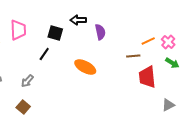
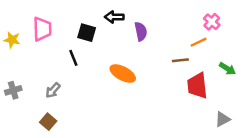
pink cross: (168, 42) -> (212, 22), moved
black line: (44, 54) -> (73, 58), turned -56

